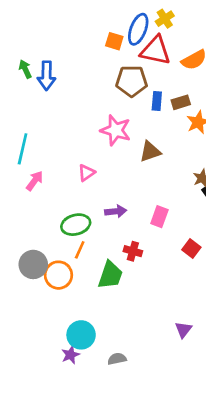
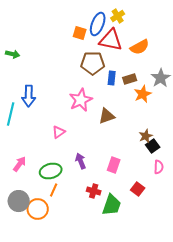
green arrow: (25, 69) -> (13, 54), turned 128
blue arrow: (47, 76) -> (29, 96), moved
pink star: (116, 130) -> (81, 100), turned 30
pink arrow: (35, 181) -> (20, 164), moved
purple arrow: (116, 211) -> (81, 161), turned -105
green trapezoid: (110, 275) -> (112, 205), moved

